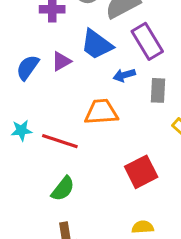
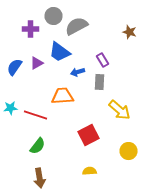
purple rectangle: (147, 41) -> (102, 60), moved, size x0.6

